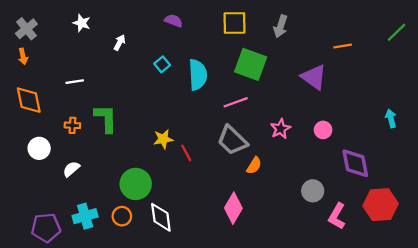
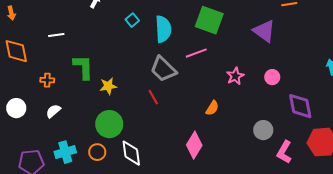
orange cross: (72, 125) -> (47, 80), moved
yellow star: (163, 139) -> (108, 86), moved
gray trapezoid: (232, 140) -> (163, 69), moved
white circle: (39, 148) -> (16, 108), moved

